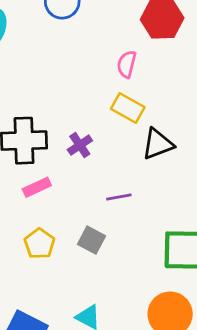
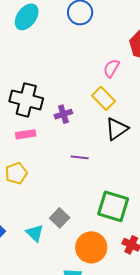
black triangle: (158, 144) -> (117, 129), turned -30
gray square: (91, 240) -> (60, 218), moved

